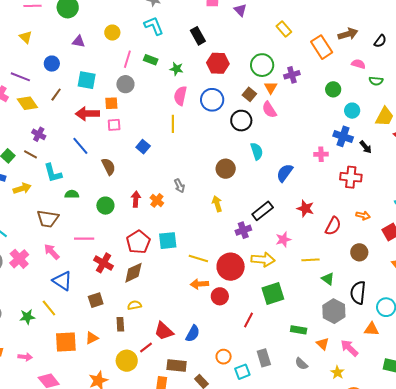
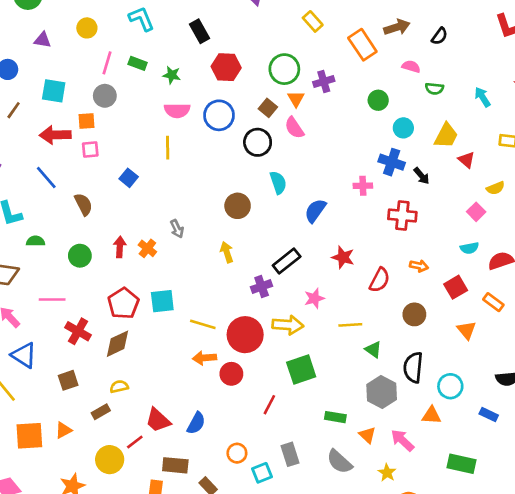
pink semicircle: (180, 96) -> (177, 110), turned -102
brown rectangle: (120, 324) -> (101, 412), turned 64
gray semicircle: (301, 364) -> (339, 462), size x1.5

